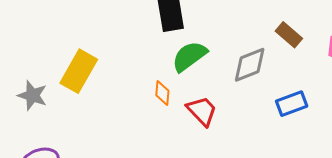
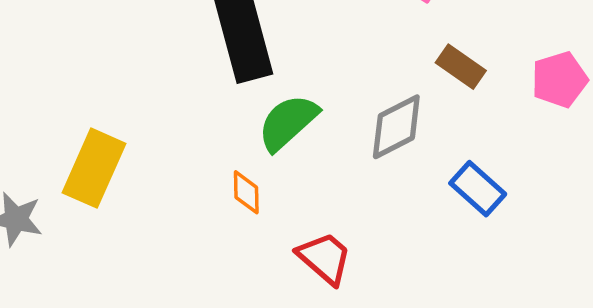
blue rectangle: (292, 104) -> (478, 189), turned 68
red trapezoid: (202, 111) -> (325, 258), moved

